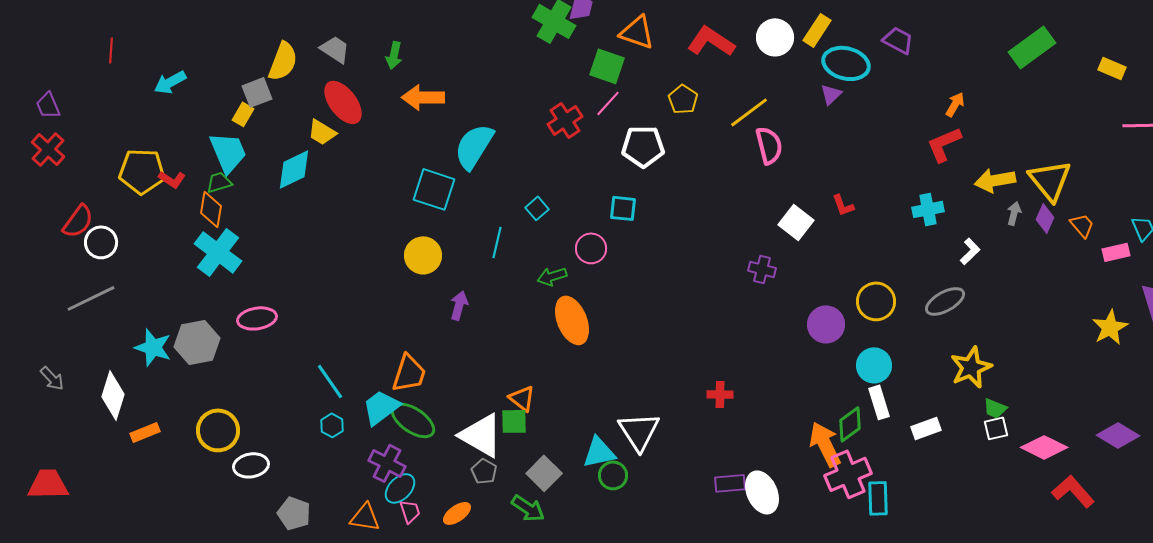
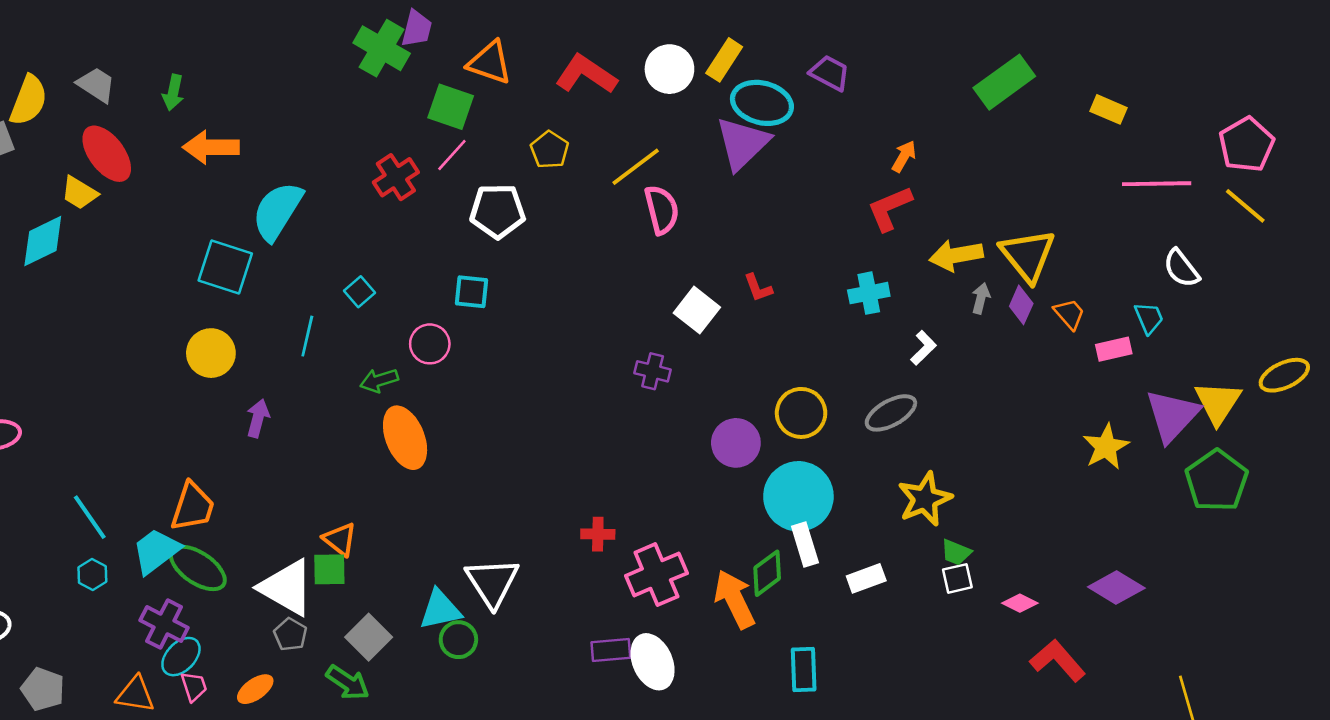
purple triangle: (831, 94) -> (742, 143), size x2.0
cyan circle: (874, 365) -> (798, 496), size x1.5
pink diamond: (1044, 447) -> (1020, 603), size x0.6
pink cross: (848, 474) -> (656, 574), moved

